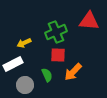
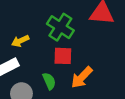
green cross: (56, 32) -> (60, 27), turned -35

